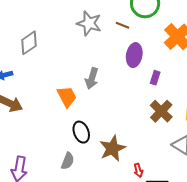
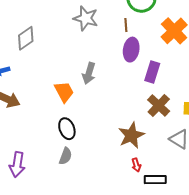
brown line: (123, 25) -> (126, 25), moved, turned 64
purple rectangle: (155, 78) -> (152, 72), size x1.5
black ellipse: (81, 132) -> (67, 129), moved
brown star: (112, 148) -> (131, 135), moved

